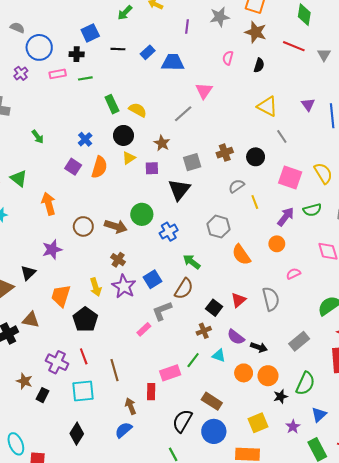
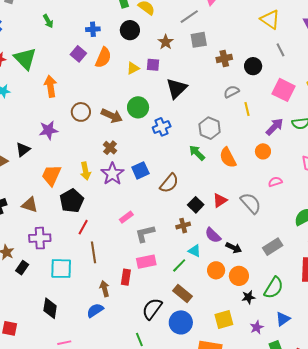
blue cross: (85, 139) -> (93, 29), turned 32
yellow triangle: (129, 158) -> (133, 68), moved
gray square: (192, 162) -> (199, 40), moved
green triangle: (19, 178) -> (25, 59), size x1.4
green arrow: (192, 262) -> (197, 153), moved
gray semicircle: (271, 299) -> (251, 203), turned -35
gray L-shape: (162, 311) -> (145, 234), moved
brown triangle: (31, 320) -> (30, 205), moved
red line: (84, 356) -> (83, 227), moved, turned 42
green line: (193, 360) -> (179, 265), moved
purple cross: (57, 362) -> (40, 238), turned -35
black diamond: (77, 434) -> (50, 308), turned -30

